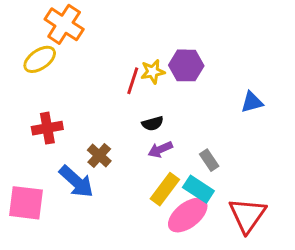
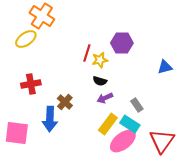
yellow star: (153, 72) -> (100, 60), moved
black semicircle: (153, 123) -> (100, 81), turned 32
blue arrow: (76, 181) -> (50, 119), turned 50

